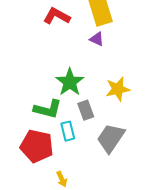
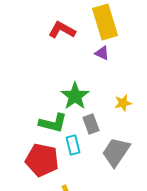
yellow star: (118, 89) -> (123, 103), size x0.7

